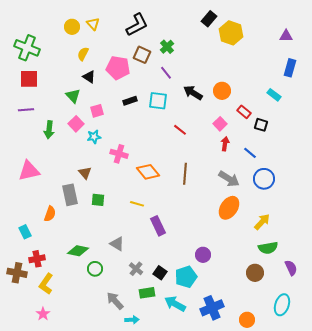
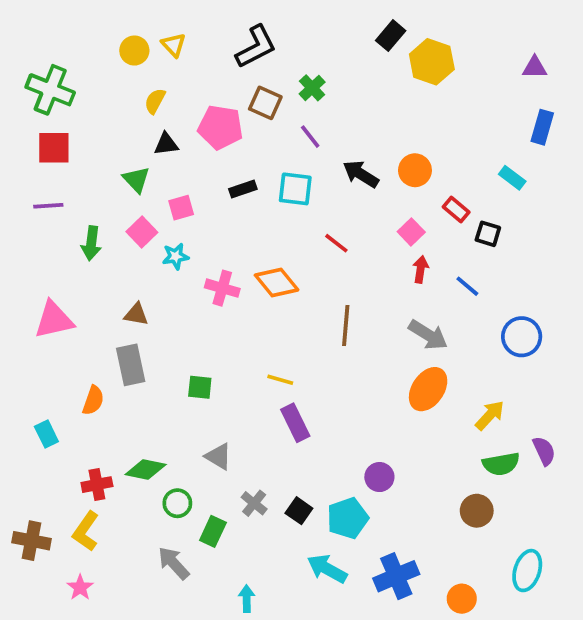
black triangle: (89, 77) -> (166, 144), turned -40
orange diamond: (148, 172) -> (277, 282), moved
brown triangle: (85, 173) -> (136, 314), moved, turned -40
blue circle: (264, 179) -> (522, 337), moved
green square: (98, 200) -> (200, 387), moved
yellow line: (137, 204) -> (280, 380), moved
red cross: (37, 259) -> (97, 485), moved
purple semicircle: (291, 268) -> (544, 451), moved
brown cross: (17, 273) -> (31, 541), moved
green rectangle: (147, 293) -> (213, 531), moved, turned -56
gray arrow: (115, 301) -> (174, 563), moved
cyan arrow: (132, 320) -> (247, 599), turned -88

